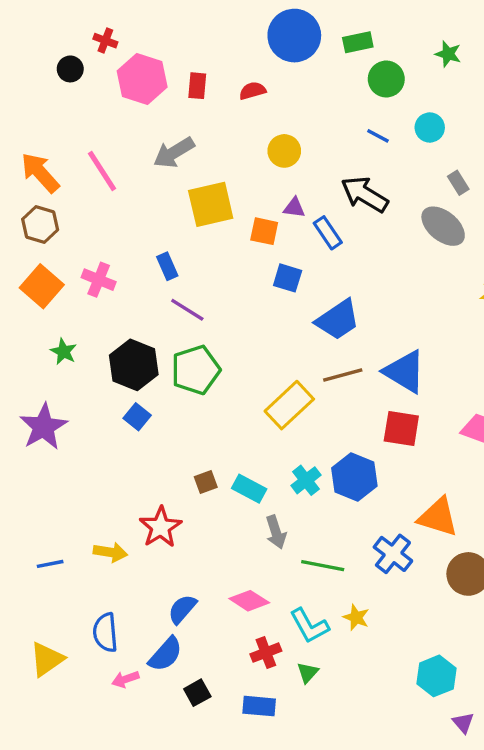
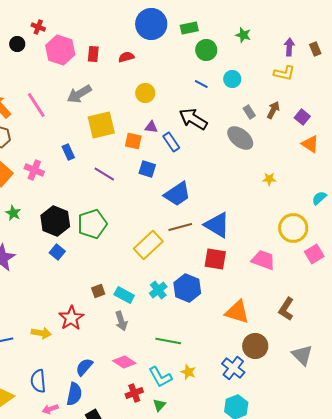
blue rectangle: (167, 266) -> (68, 152), moved
purple line: (187, 310) -> (104, 174), moved
gray arrow: (276, 532) -> (121, 321), moved
blue cross: (393, 554) -> (233, 368), moved
blue semicircle: (166, 654) -> (74, 394), turned -30

